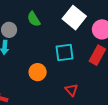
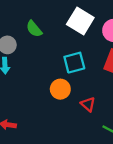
orange circle: (38, 72) -> (60, 89), moved

